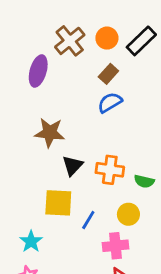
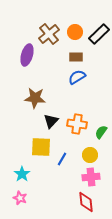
brown rectangle: (108, 74) -> (76, 57), turned 48
green semicircle: (144, 181) -> (101, 132), turned 112
pink cross: (116, 246) -> (91, 177), moved

